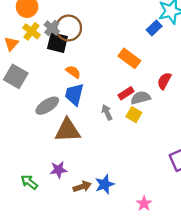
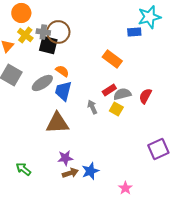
gray cross: (52, 28) -> (43, 32), turned -32
blue rectangle: (154, 28) -> (134, 32), turned 40
red semicircle: (164, 81) -> (145, 96), moved
gray ellipse: (47, 106) -> (42, 83), moved
purple star: (59, 170) -> (65, 158), moved

